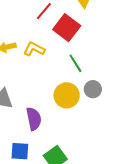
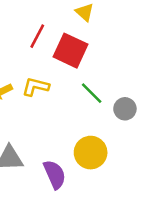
gray circle: (93, 89) -> (125, 109), moved
yellow circle: (67, 95) -> (91, 153), moved

